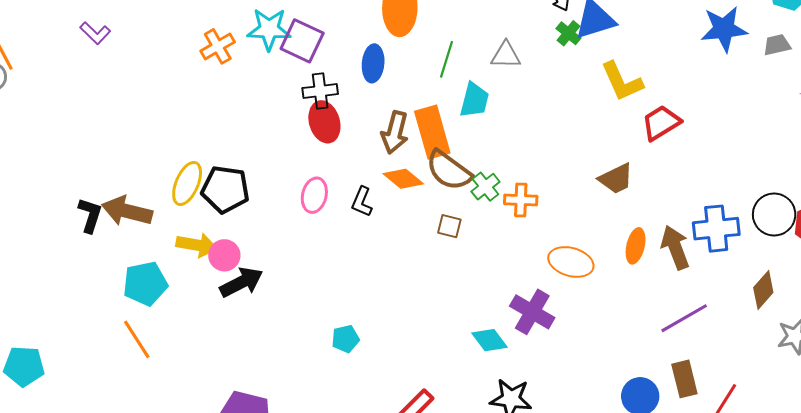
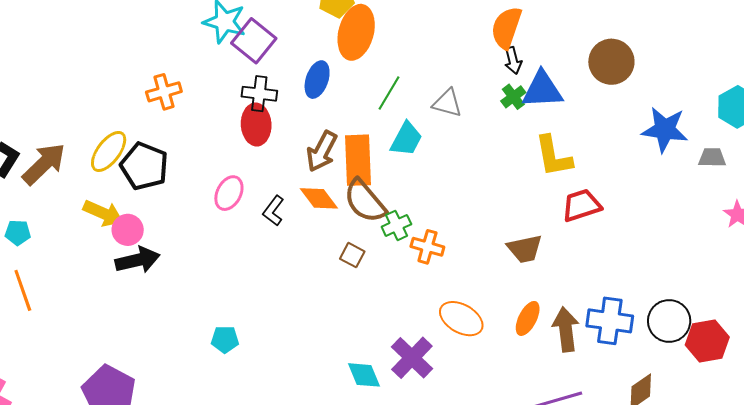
orange cross: (218, 46) -> (164, 92), moved
brown arrow: (127, 211) -> (44, 164), turned 108
cyan pentagon: (145, 284) -> (18, 233), moved, size x0.6

